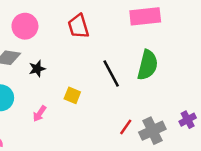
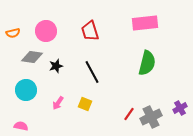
black line: (111, 74) -> (92, 72), moved
yellow square: (72, 95) -> (85, 104), moved

